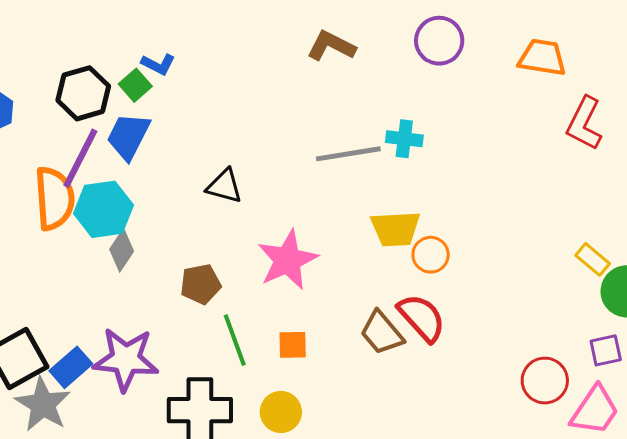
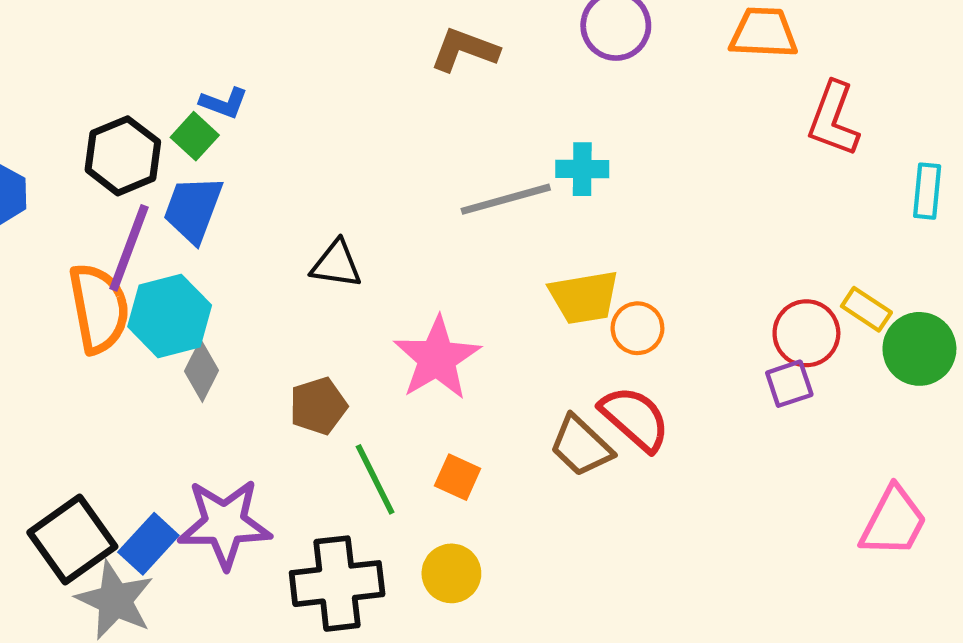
orange square: (293, 345) -> (458, 477), turned 32
purple square: (606, 350) -> (789, 384), moved
red circle: (545, 381) -> (806, 333), moved

